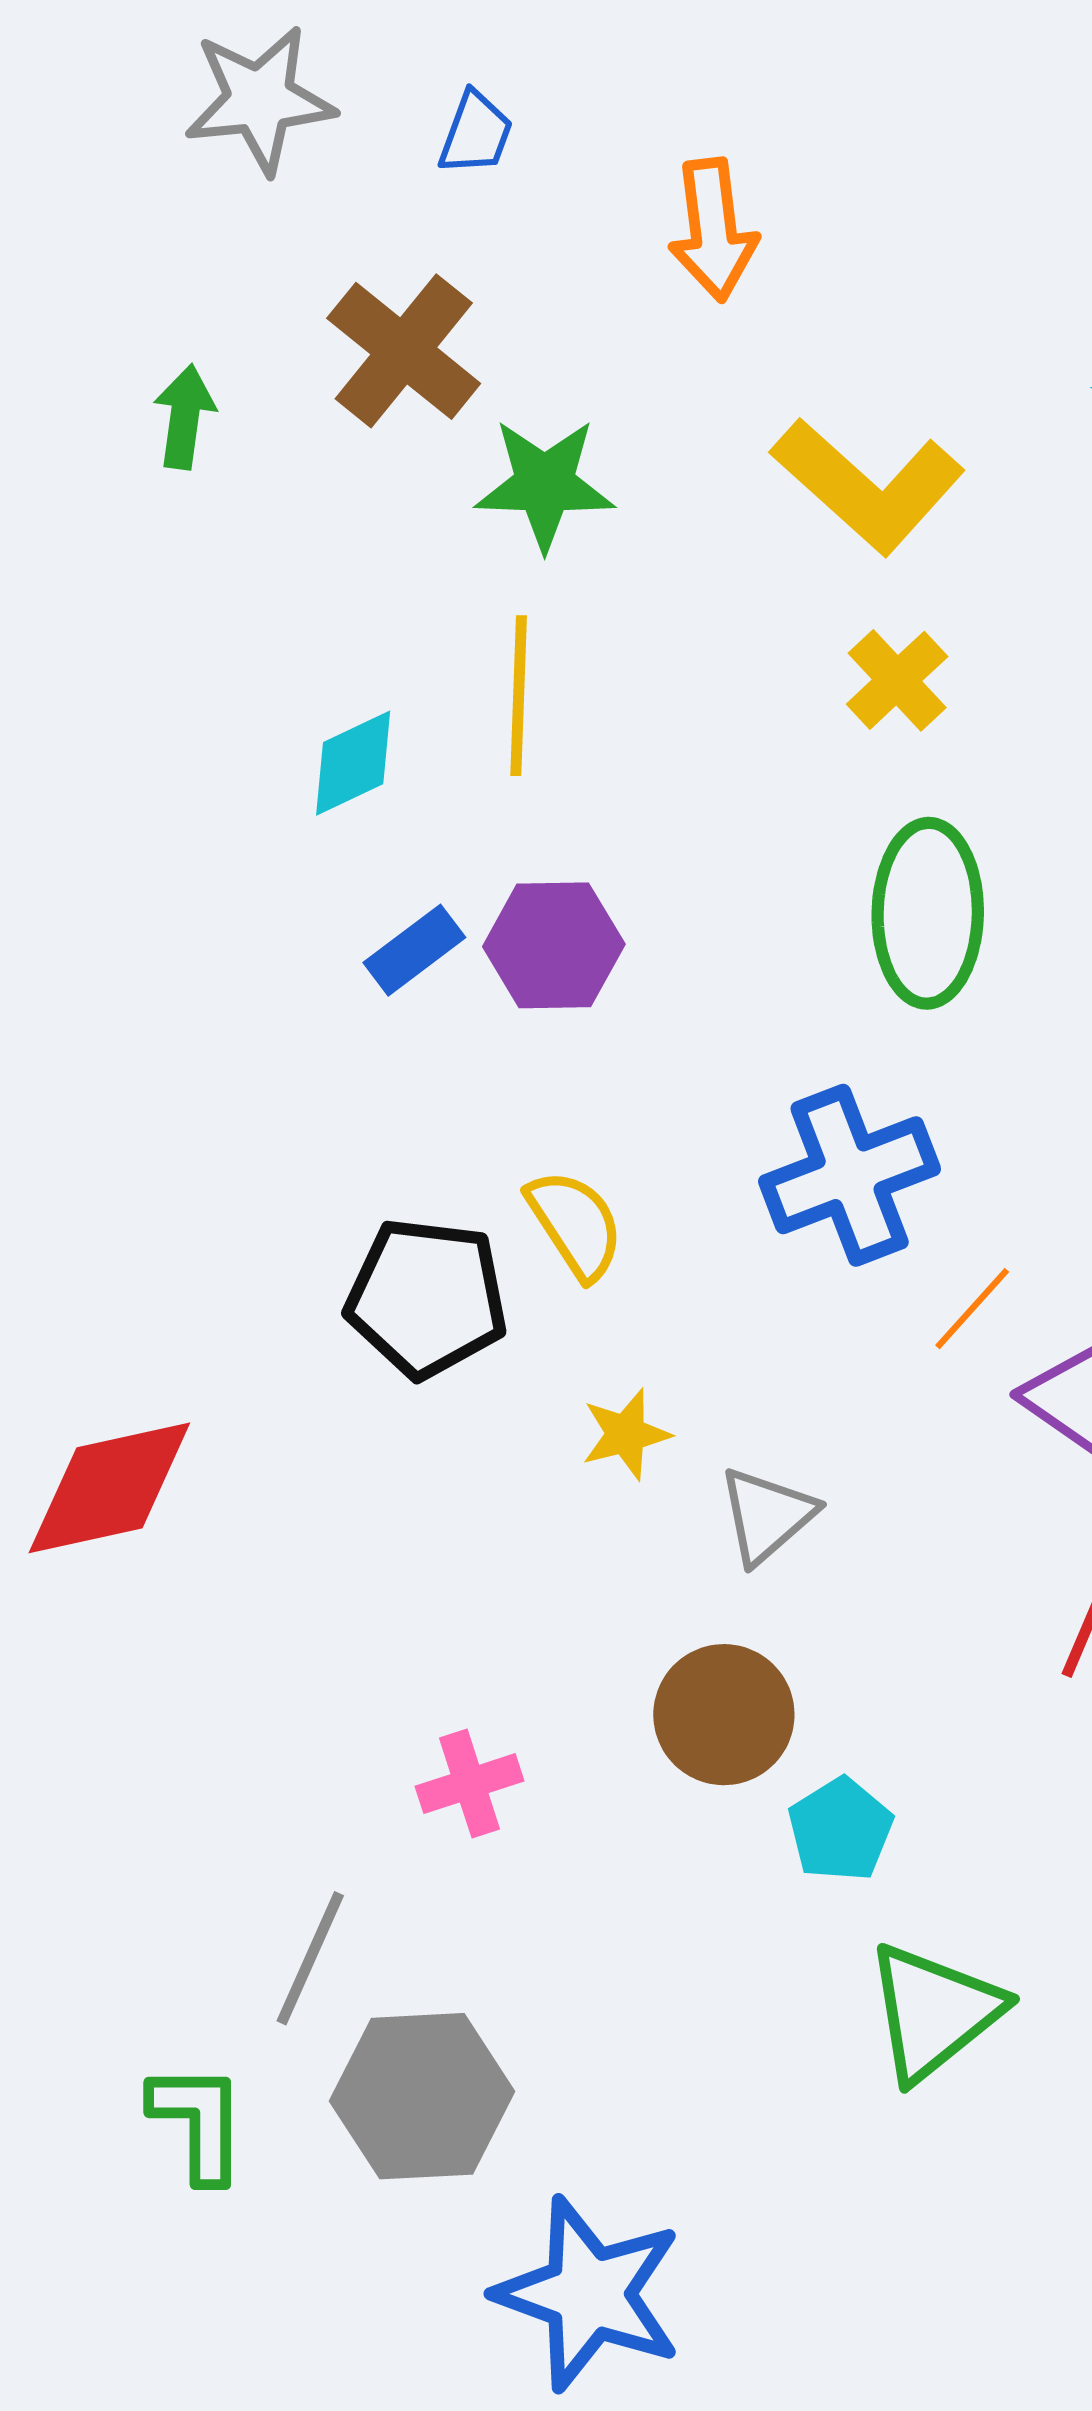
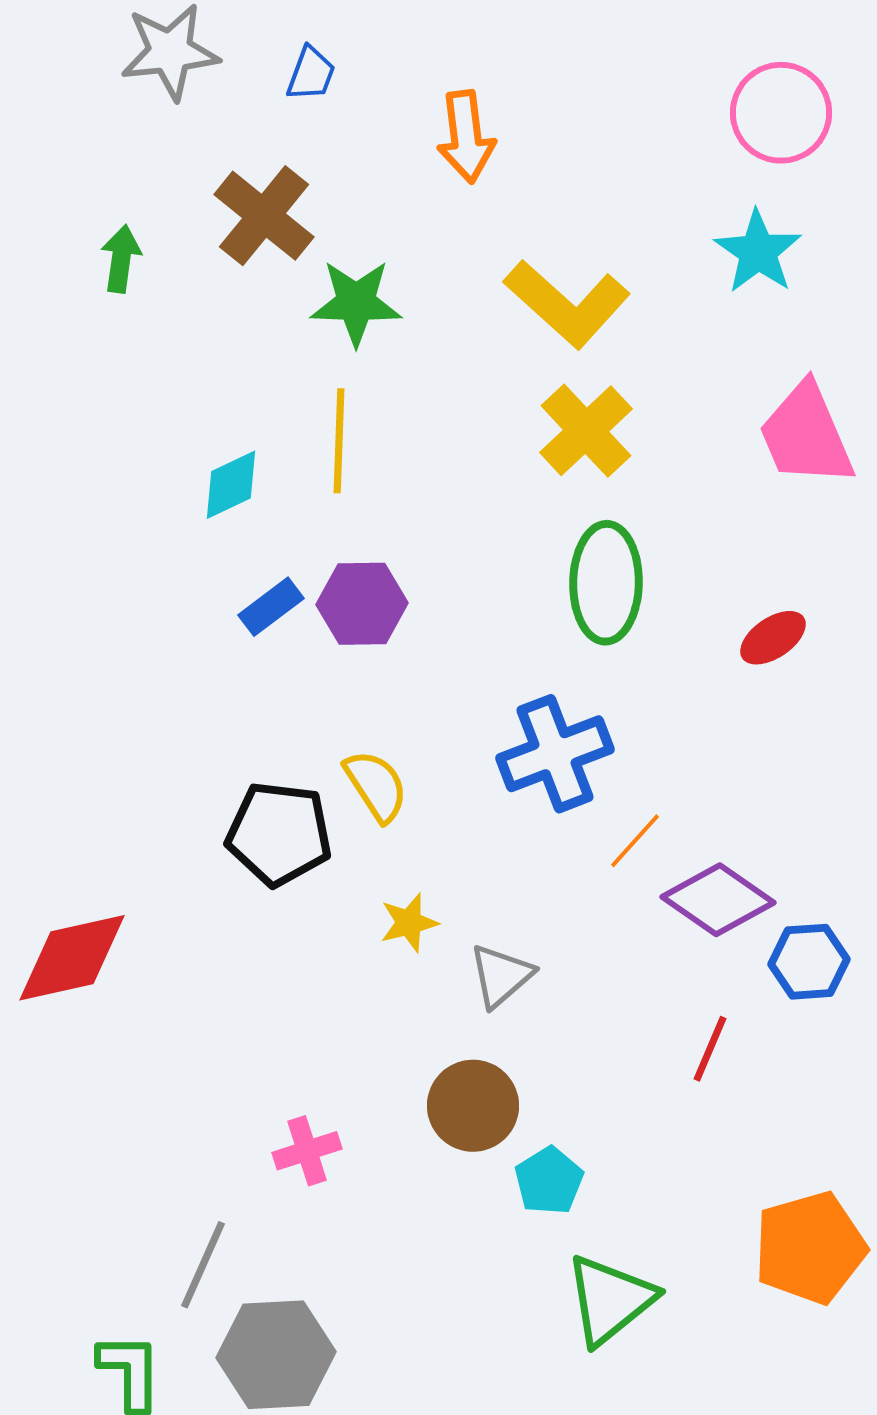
yellow cross: (897, 680) -> (586, 431), size x1.4

